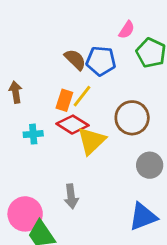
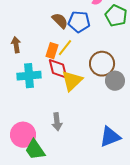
red diamond: (72, 125) -> (58, 69), turned 45
cyan cross: (33, 134) -> (29, 76), size x1.6
gray circle: (150, 165) -> (115, 81), moved

